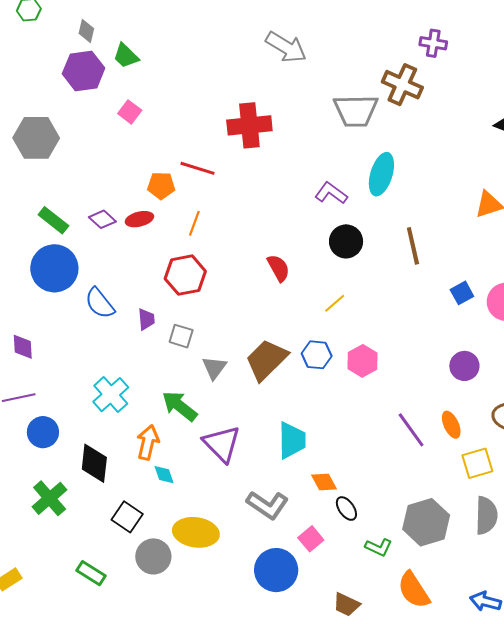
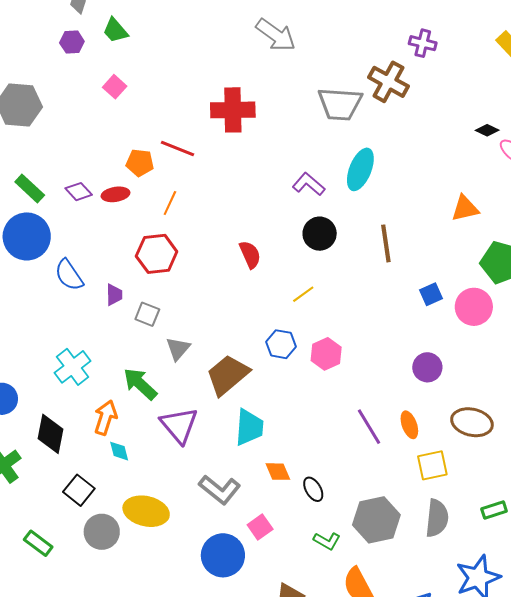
purple hexagon: (84, 71) -> (72, 42), size x0.6
brown trapezoid: (267, 360) -> (228, 375), moved
black ellipse: (346, 509) -> (313, 489), moved

